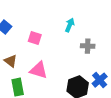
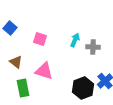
cyan arrow: (70, 25) -> (75, 40), moved

